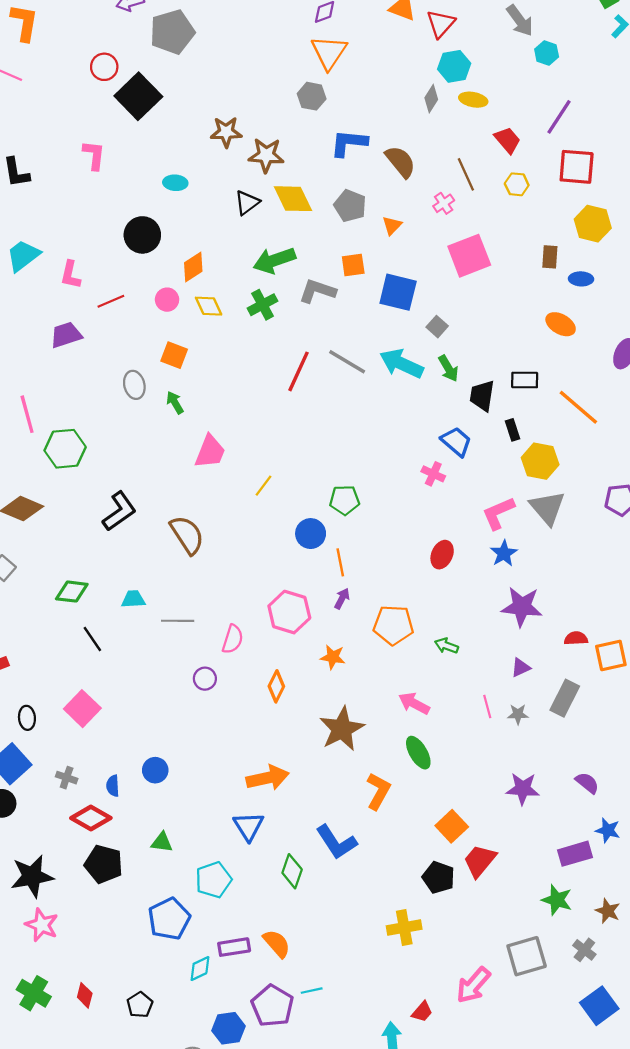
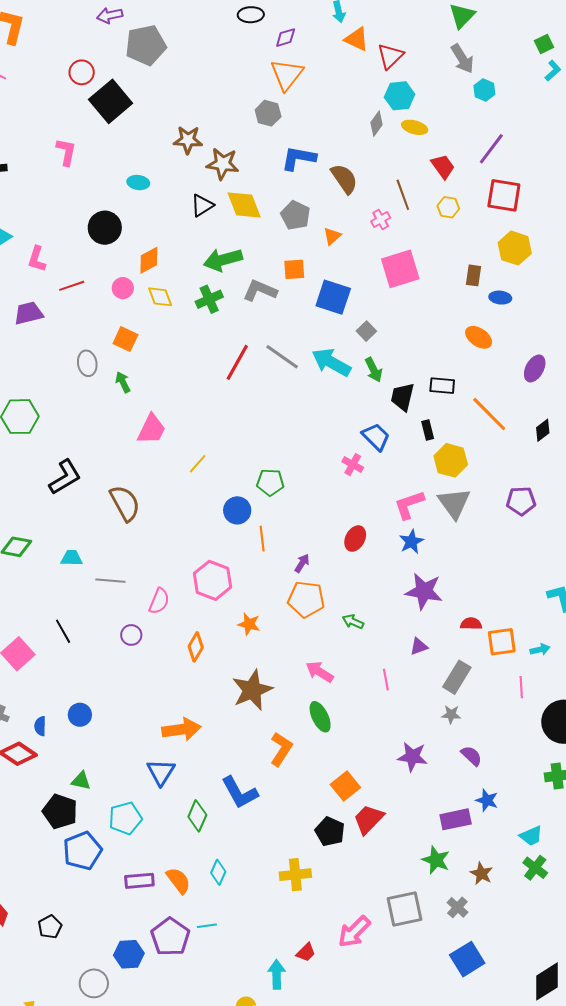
purple arrow: (342, 599) -> (302, 563), moved
black line: (92, 639) -> (63, 631), moved
gray star: (518, 714) -> (451, 714), moved
black pentagon: (104, 864) -> (60, 811), moved
cyan diamond: (200, 968) -> (218, 872), moved, turned -45

